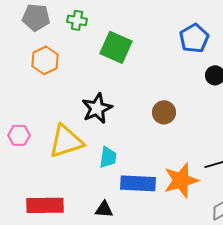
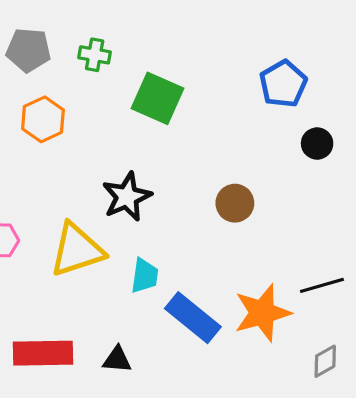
blue rectangle: (138, 183) -> (193, 318), turned 36
black triangle: (104, 209) -> (117, 360), moved

